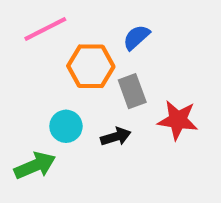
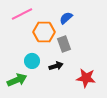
red star: (178, 120) -> (86, 78), moved

